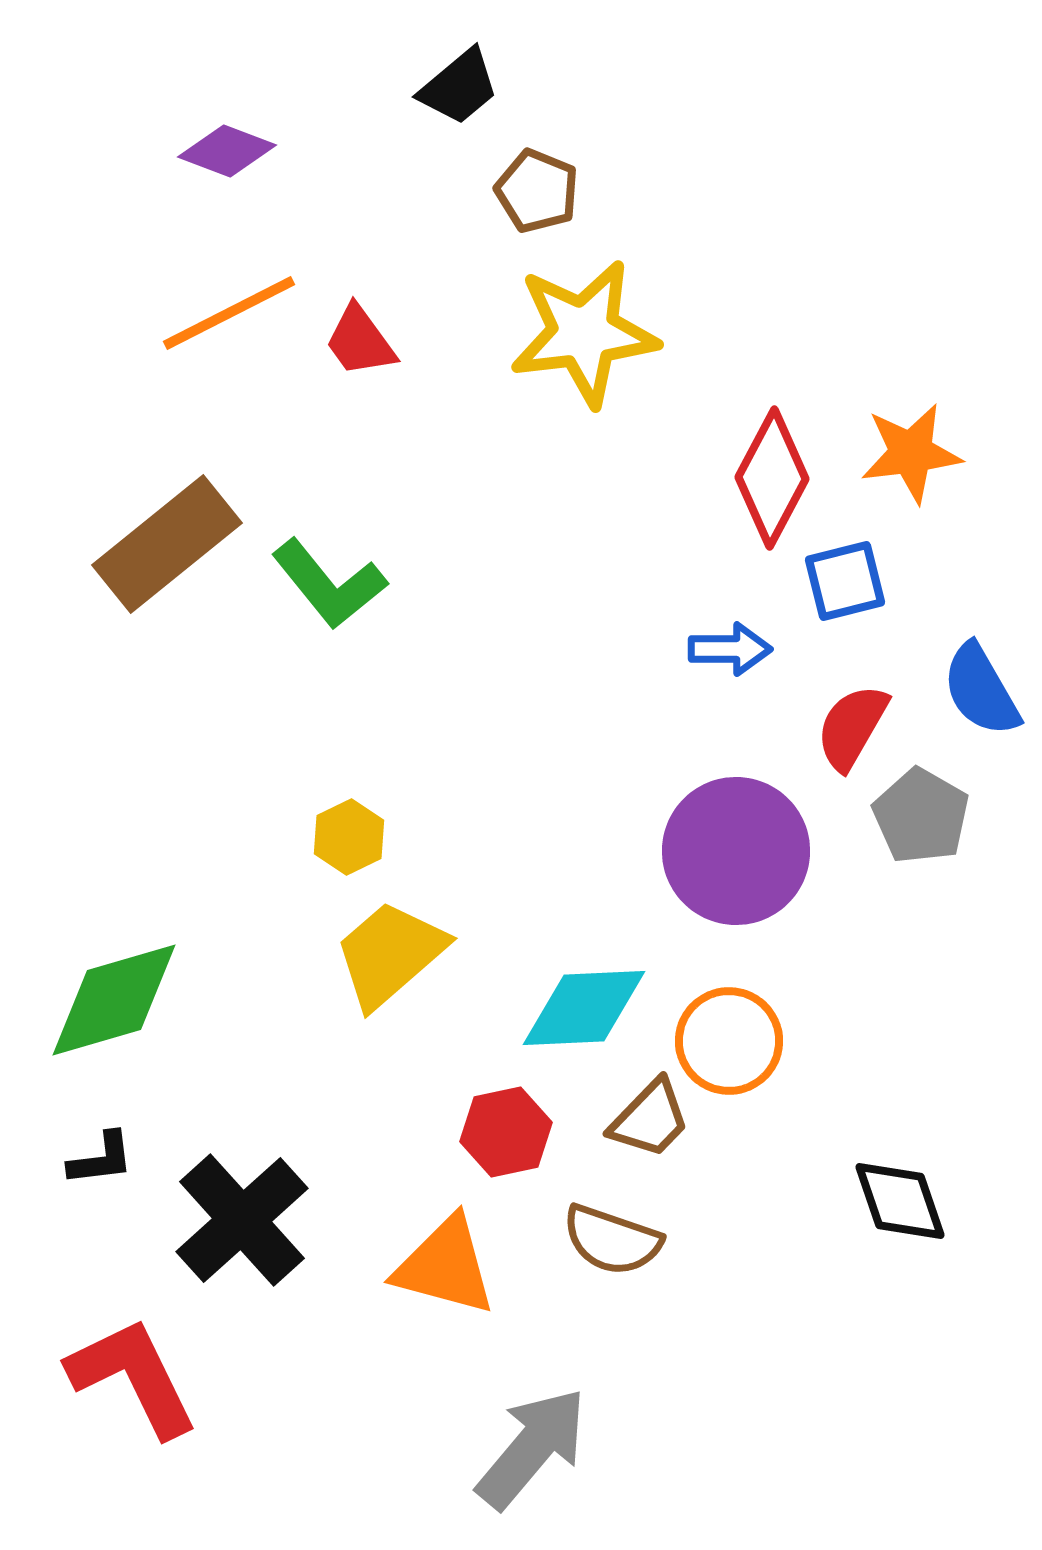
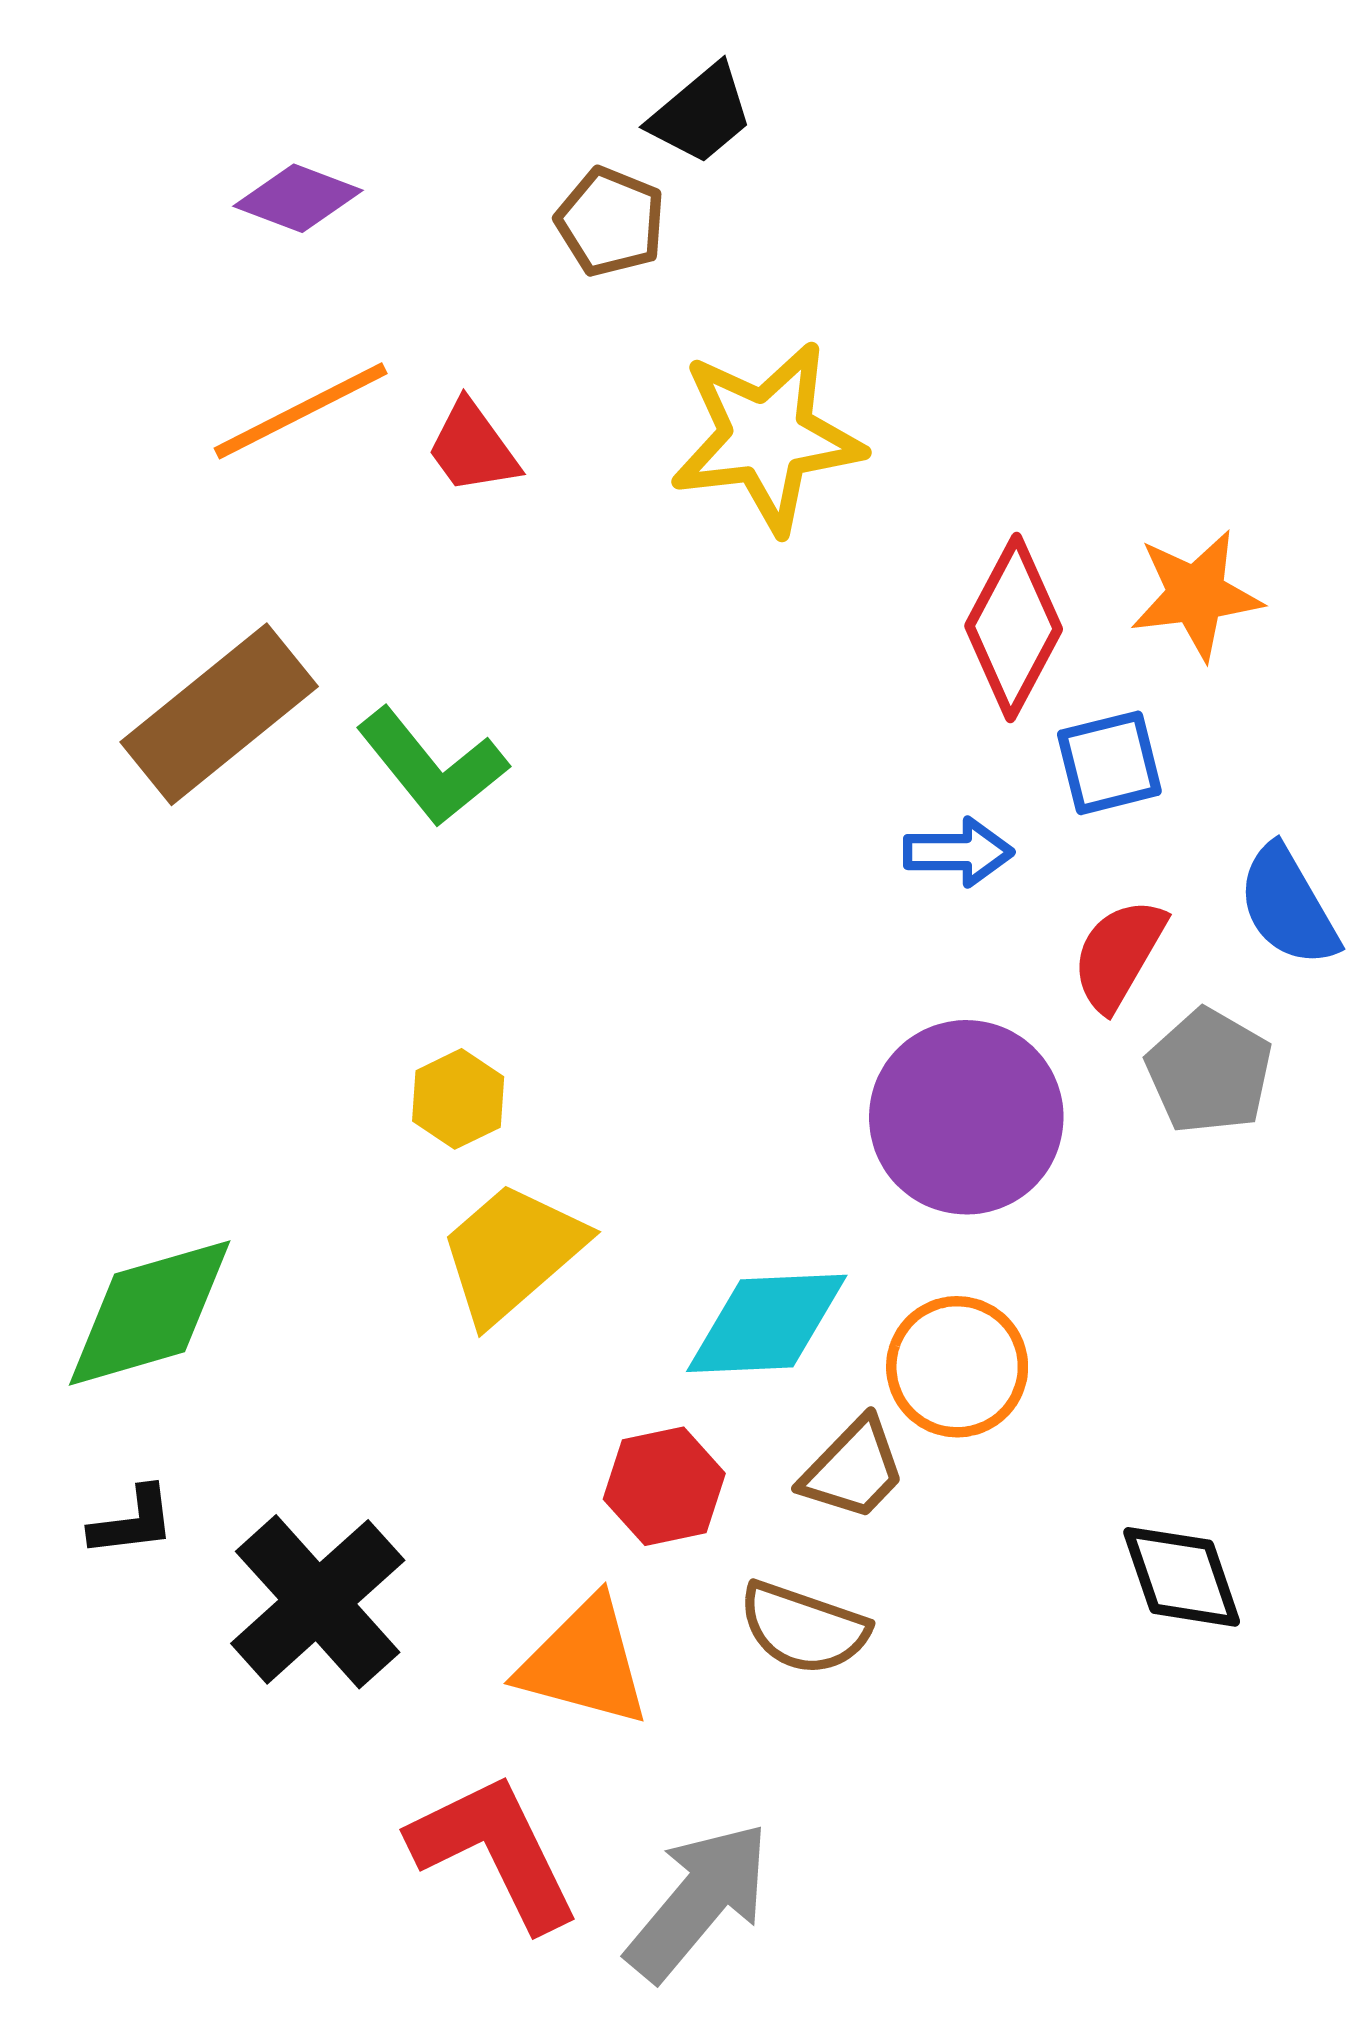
black trapezoid: (459, 87) -> (701, 114), moved
brown pentagon: (537, 191) -> (610, 222), moved
red L-shape: (133, 1377) -> (495, 1851), moved

